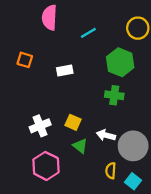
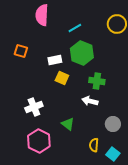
green hexagon: (120, 62) -> (82, 53), moved
yellow square: (73, 122) -> (62, 78), moved
white arrow: (106, 135) -> (90, 101), moved
gray circle: (133, 146) -> (113, 124), size x0.6

